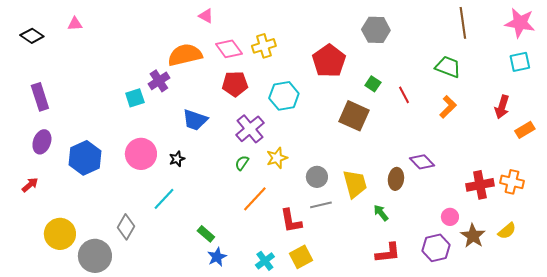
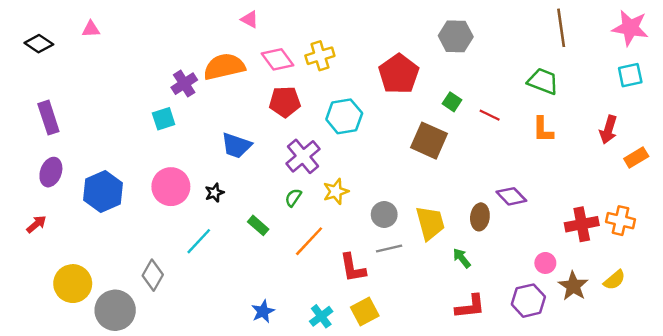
purple cross: (159, 81) -> (184, 84), moved
red line: (404, 95) -> (490, 115), turned -36
orange L-shape: (448, 107) -> (543, 130), turned 135
green rectangle: (206, 234) -> (258, 225), moved

